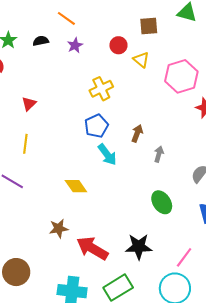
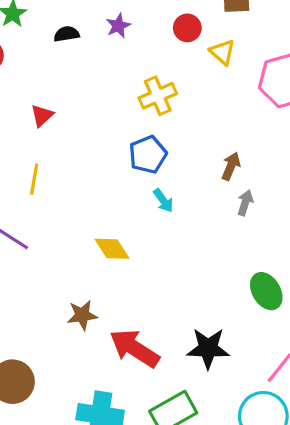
black semicircle: (41, 41) -> (67, 34), moved
brown arrow: (137, 133) -> (231, 166), moved
cyan arrow: (107, 155) -> (163, 201), size x0.7
green ellipse: (162, 202) -> (266, 291), moved

